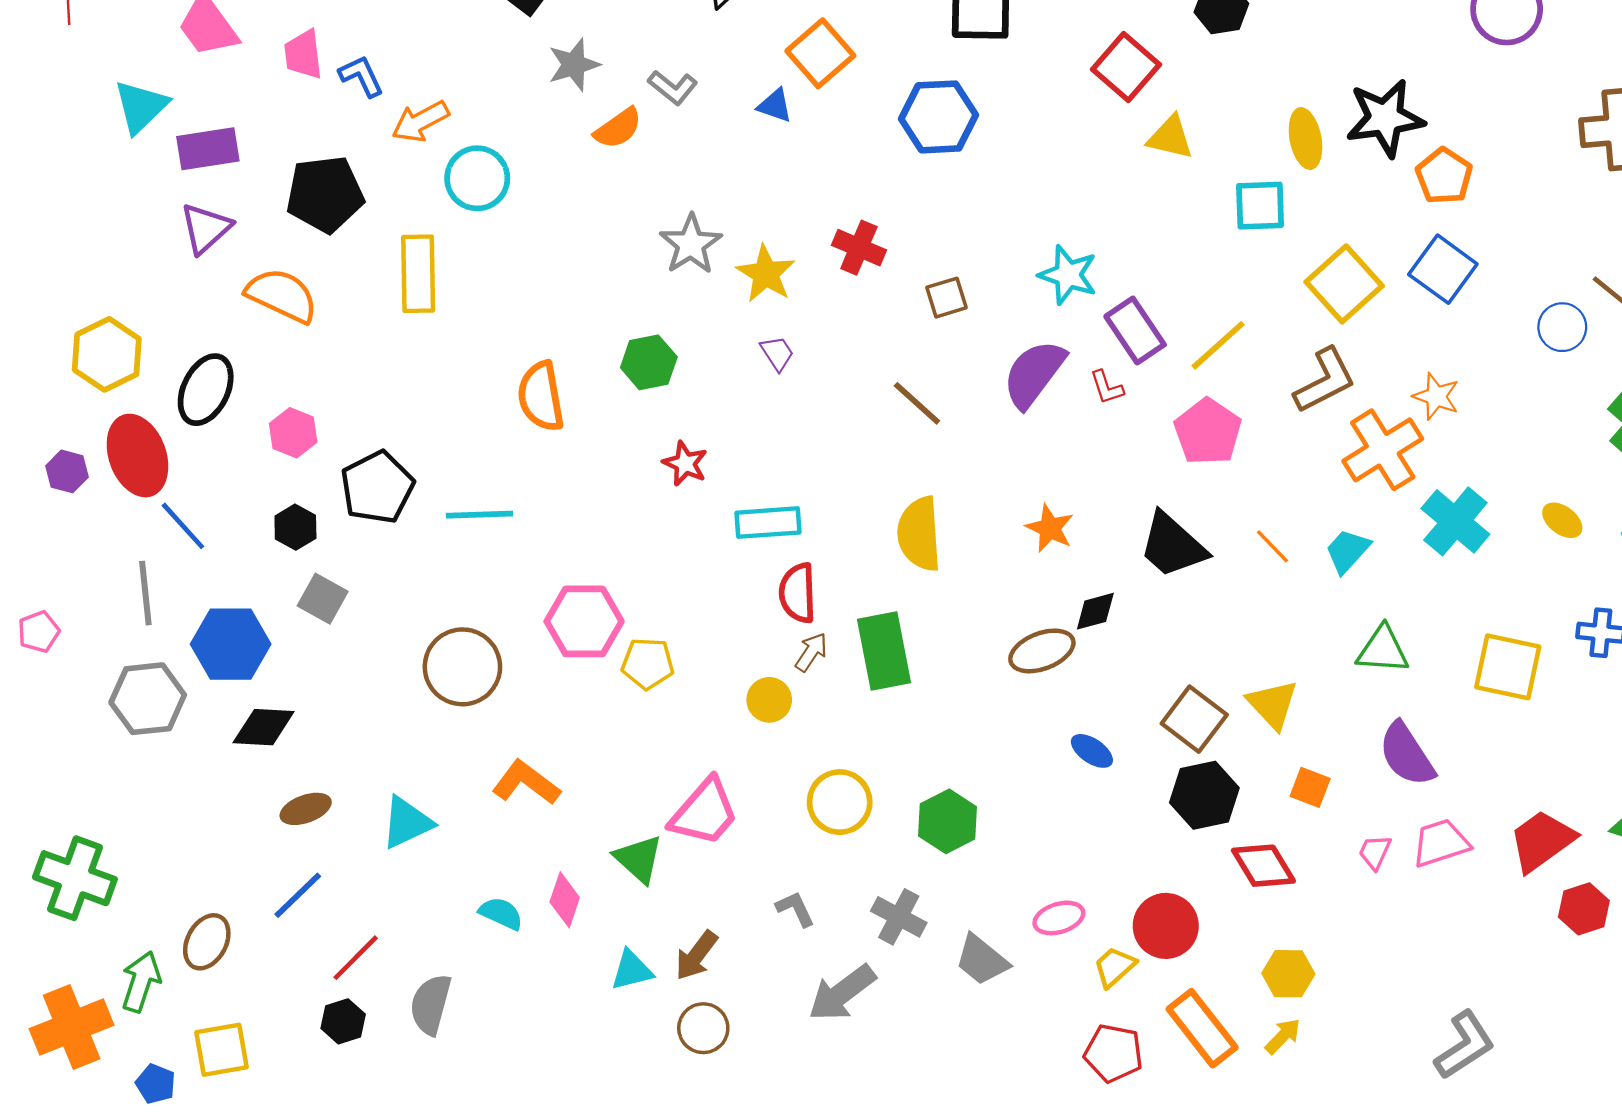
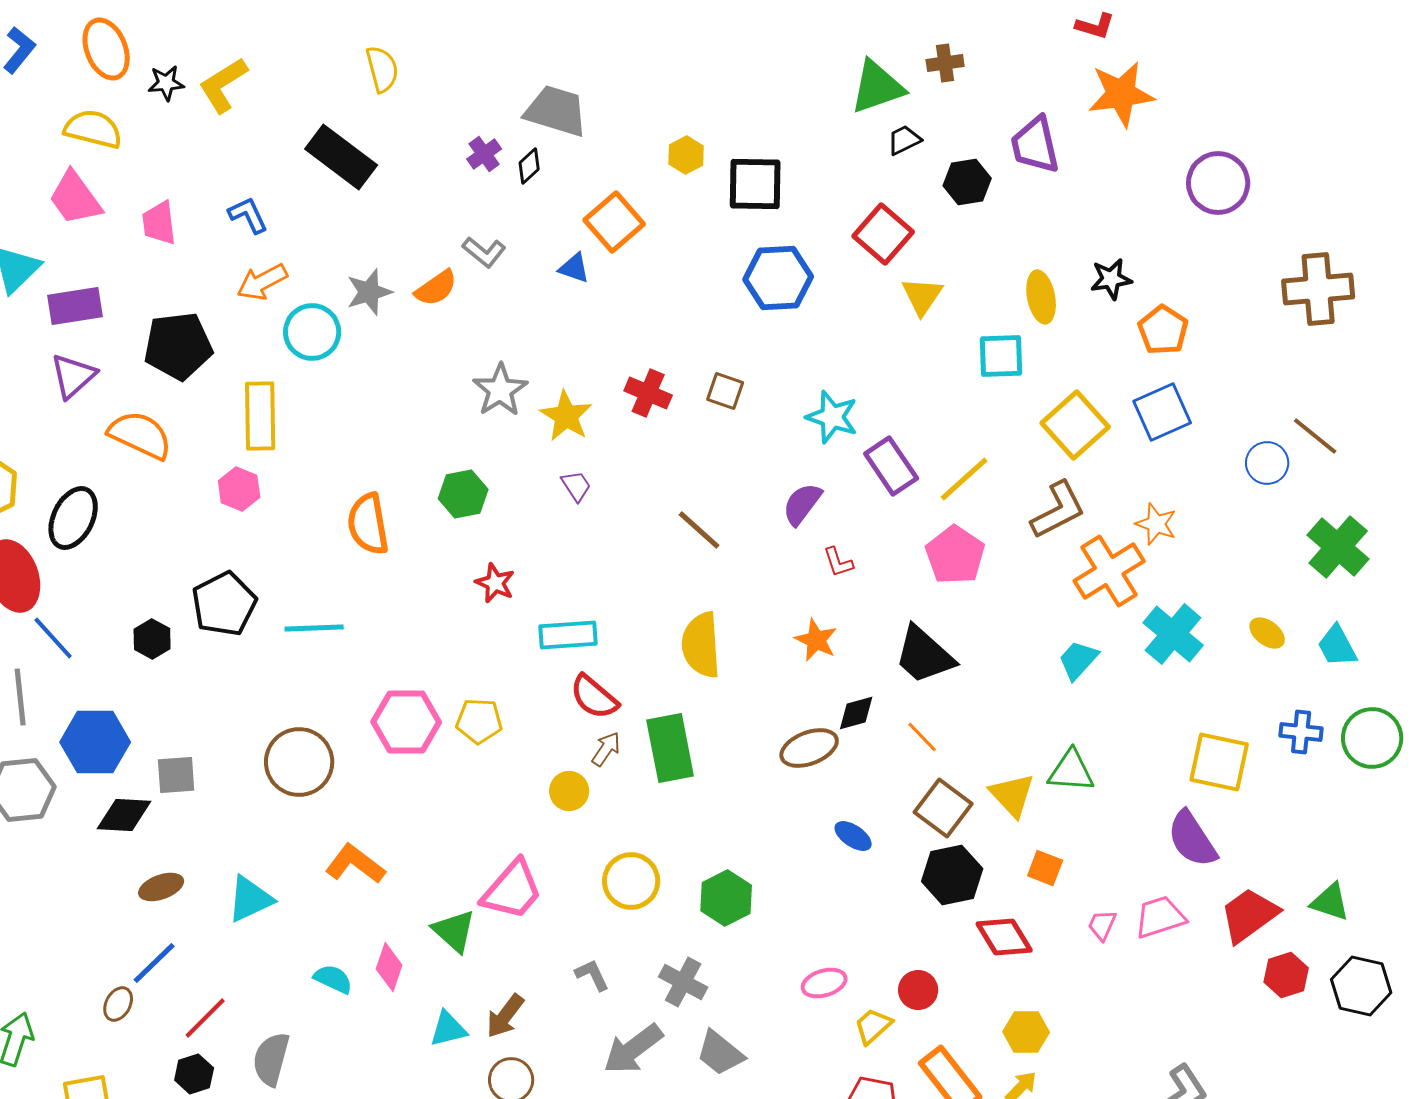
gray star: (574, 65) -> (369, 292), moved
blue L-shape: (361, 76) -> (248, 215), moved
blue hexagon: (939, 117) -> (778, 278), moved
black star: (1385, 118) -> (1111, 279), size x0.6
yellow triangle: (1170, 137) -> (922, 296), turned 51
blue square: (1443, 269) -> (1162, 412), turned 30
brown square: (946, 298) -> (725, 391), moved, turned 36
purple semicircle: (1034, 374) -> (802, 504), size x0.7
red L-shape: (1107, 387) -> (838, 562), moved
pink hexagon: (293, 433) -> (239, 489), moved
orange line: (1273, 546) -> (922, 737), moved
red semicircle: (798, 593) -> (594, 697), turned -48
gray square: (323, 599) -> (176, 775), moved, turned -33
green triangle: (1383, 650) -> (1071, 771), moved
yellow pentagon: (648, 663) -> (479, 721), moved
purple semicircle: (1407, 754) -> (1192, 839), moved
red circle: (1166, 926) -> (918, 990), size x0.7
brown ellipse: (207, 942) -> (118, 1004), moved, size x0.7
gray trapezoid: (982, 960) -> (720, 1053), moved

